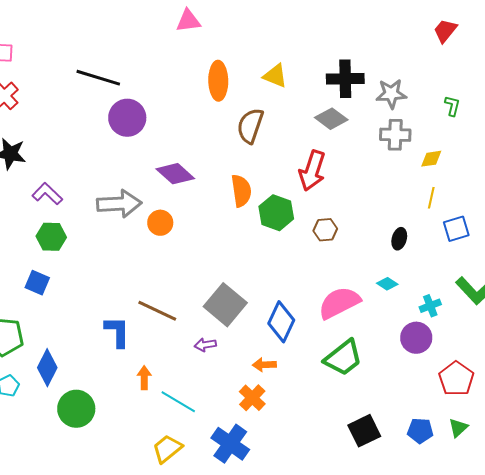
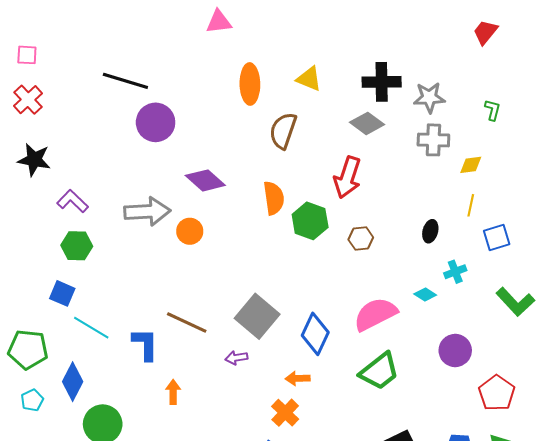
black ellipse: (399, 239) -> (430, 231), moved
cyan cross: (430, 306) -> (455, 272), moved
cyan line: (178, 402) -> (91, 328), moved

